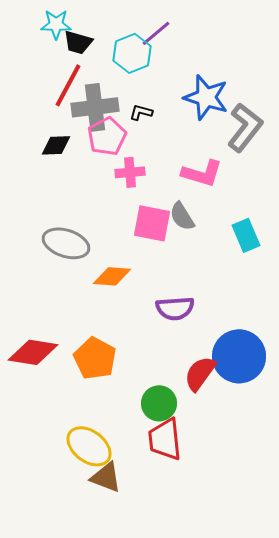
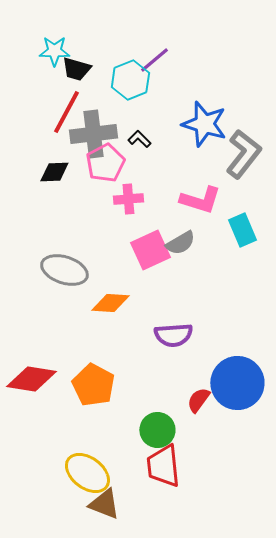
black L-shape: (141, 112) -> (139, 139), turned 30
gray semicircle: (182, 216) -> (180, 243), turned -88
pink square: (152, 223) -> (150, 250), turned -36
cyan rectangle: (246, 235) -> (242, 230), moved
red semicircle: (200, 373) -> (198, 400), size x0.7

